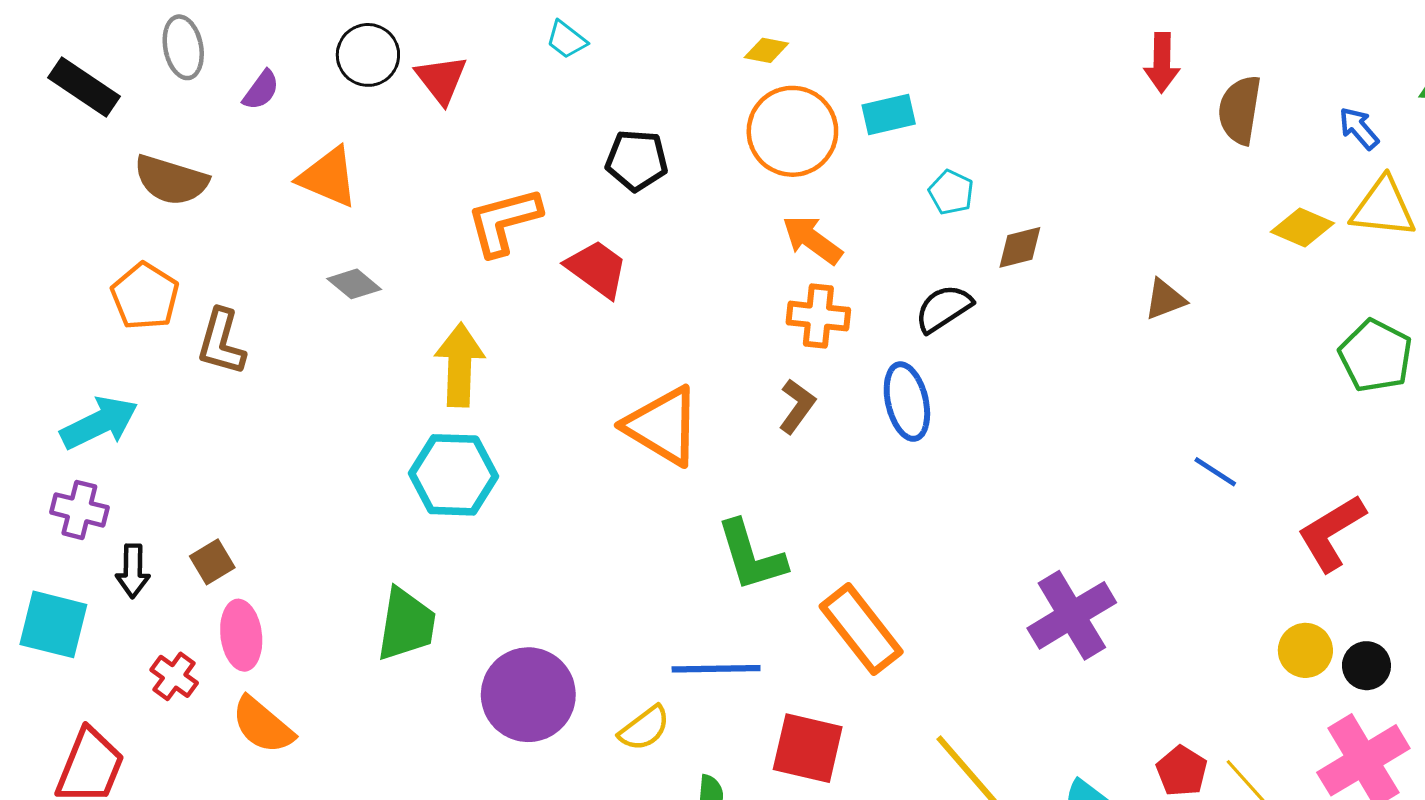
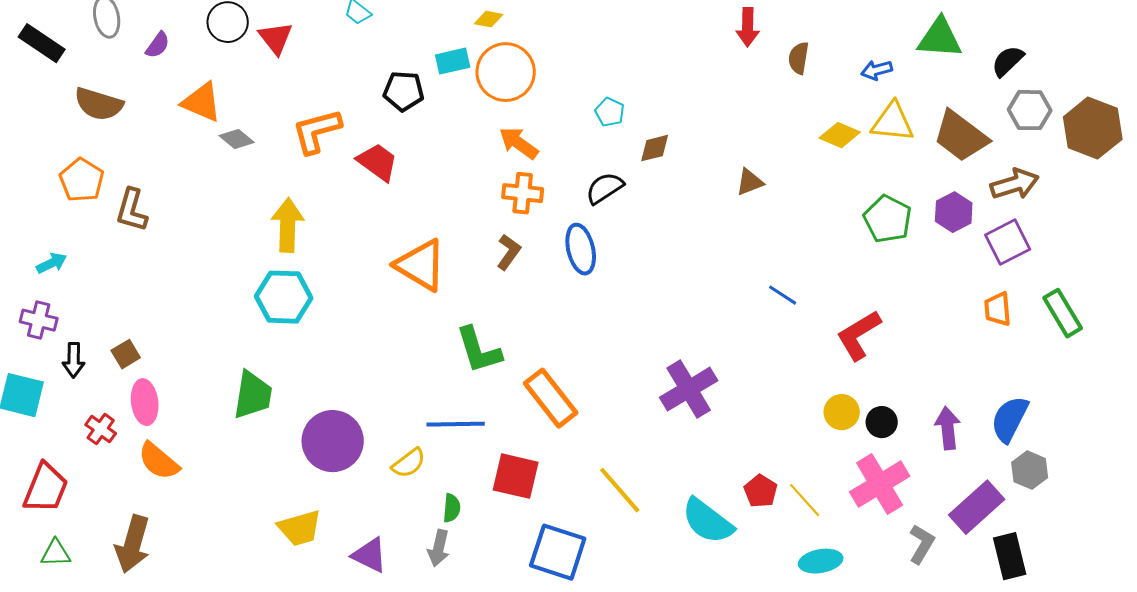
brown semicircle: (1240, 110) -> (799, 58), size x0.7
cyan rectangle: (889, 115) -> (453, 61), moved
blue arrow: (1359, 128) -> (877, 70), turned -64
gray diamond: (354, 284) -> (237, 139), moved
cyan arrow: (99, 423) -> (52, 263), size x0.6

